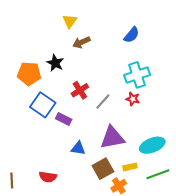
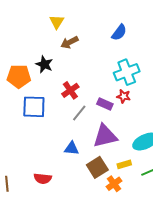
gray line: (103, 102) -> (79, 113), moved
blue square: (43, 105) -> (34, 107), turned -30
purple rectangle: (64, 119) -> (105, 104), moved

